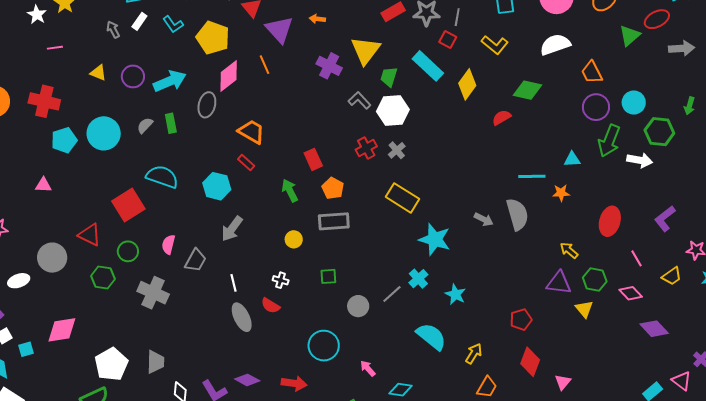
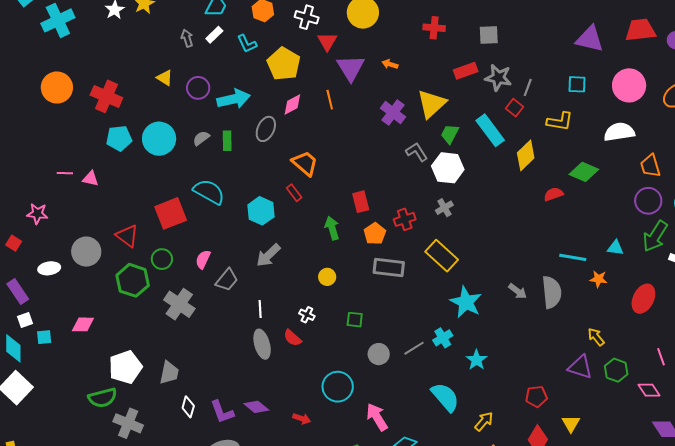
yellow L-shape: (495, 45) -> (560, 121), turned -40
pink line: (55, 48) -> (65, 173), moved
pink diamond: (229, 76) -> (292, 104), size x0.7
red cross: (366, 148) -> (405, 219), moved
gray rectangle: (334, 221) -> (389, 268), moved
red ellipse: (610, 221) -> (643, 299), moved
green hexagon: (103, 278) -> (133, 280), size x1.4
yellow triangle: (584, 309) -> (571, 424), moved
pink diamond: (62, 330) -> (83, 324), size x0.7
pink arrow: (368, 368) -> (377, 417), size x1.6
red arrow: (294, 383) -> (302, 419), size x0.7

